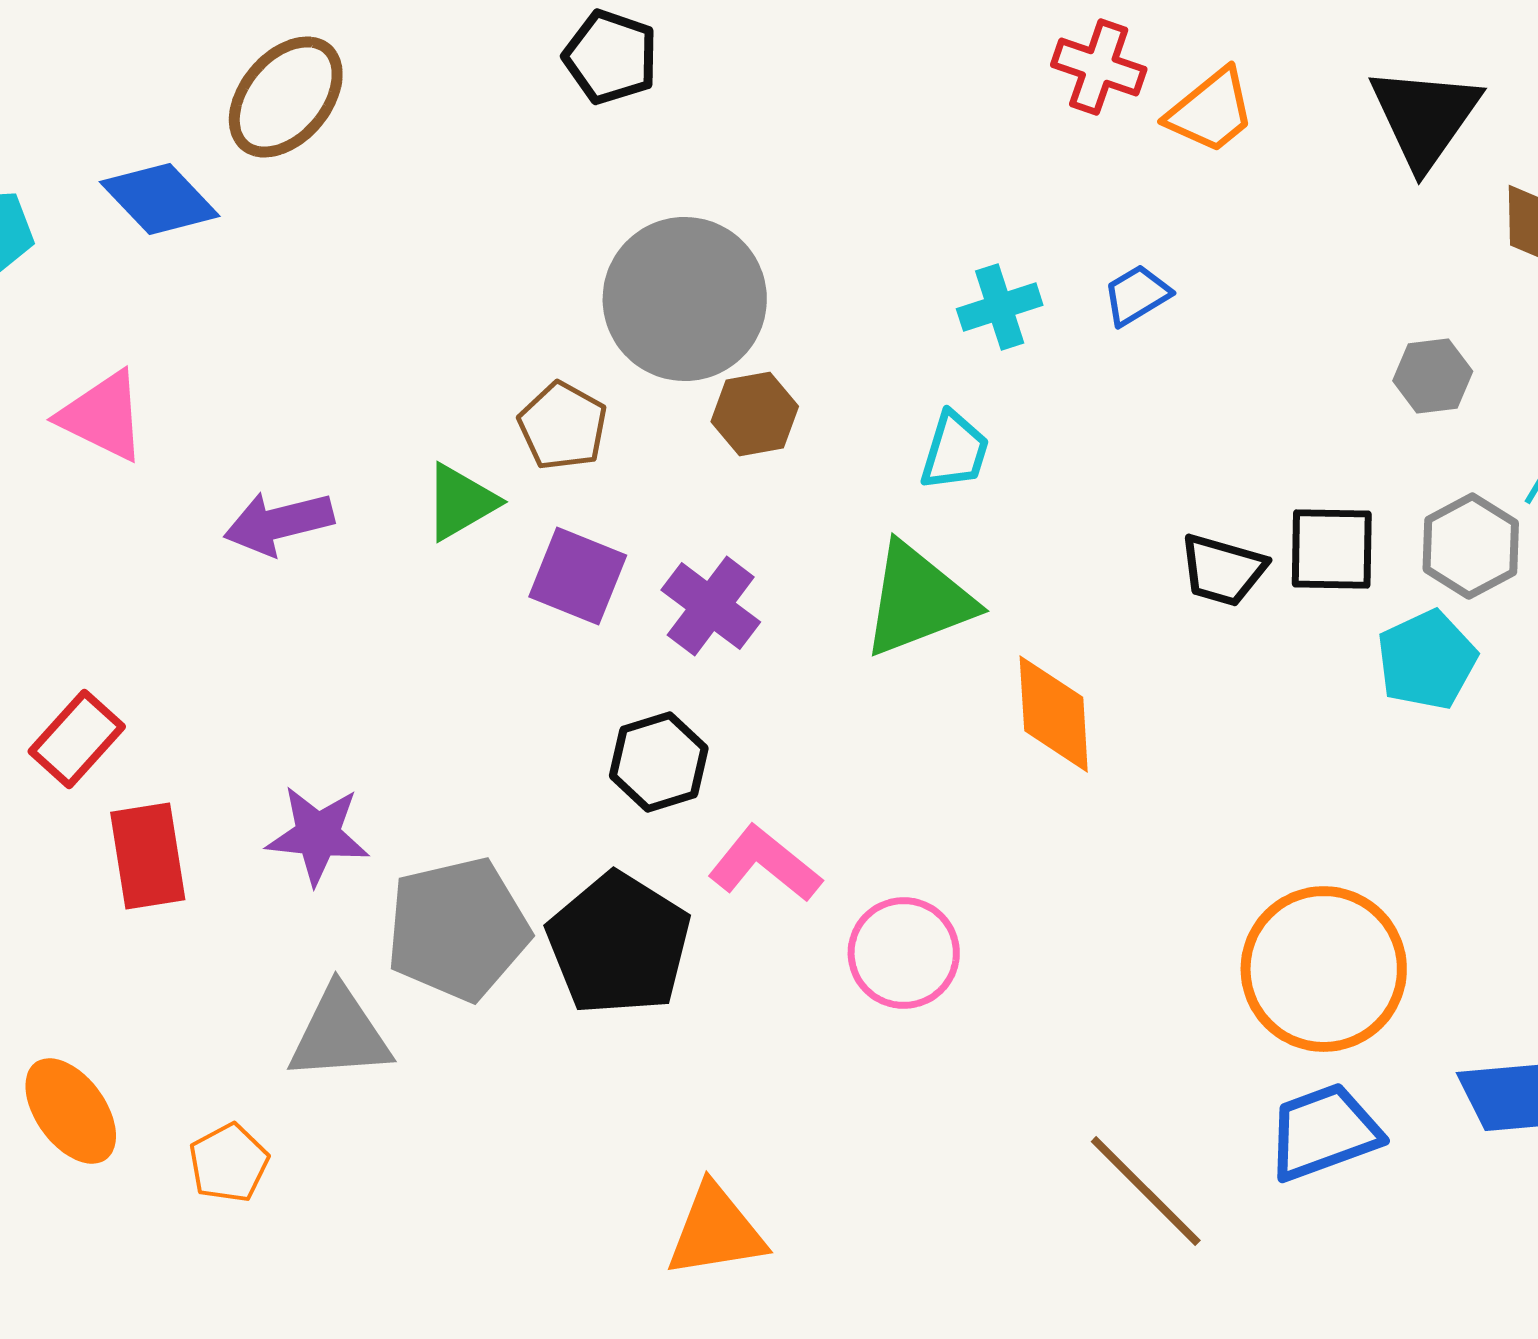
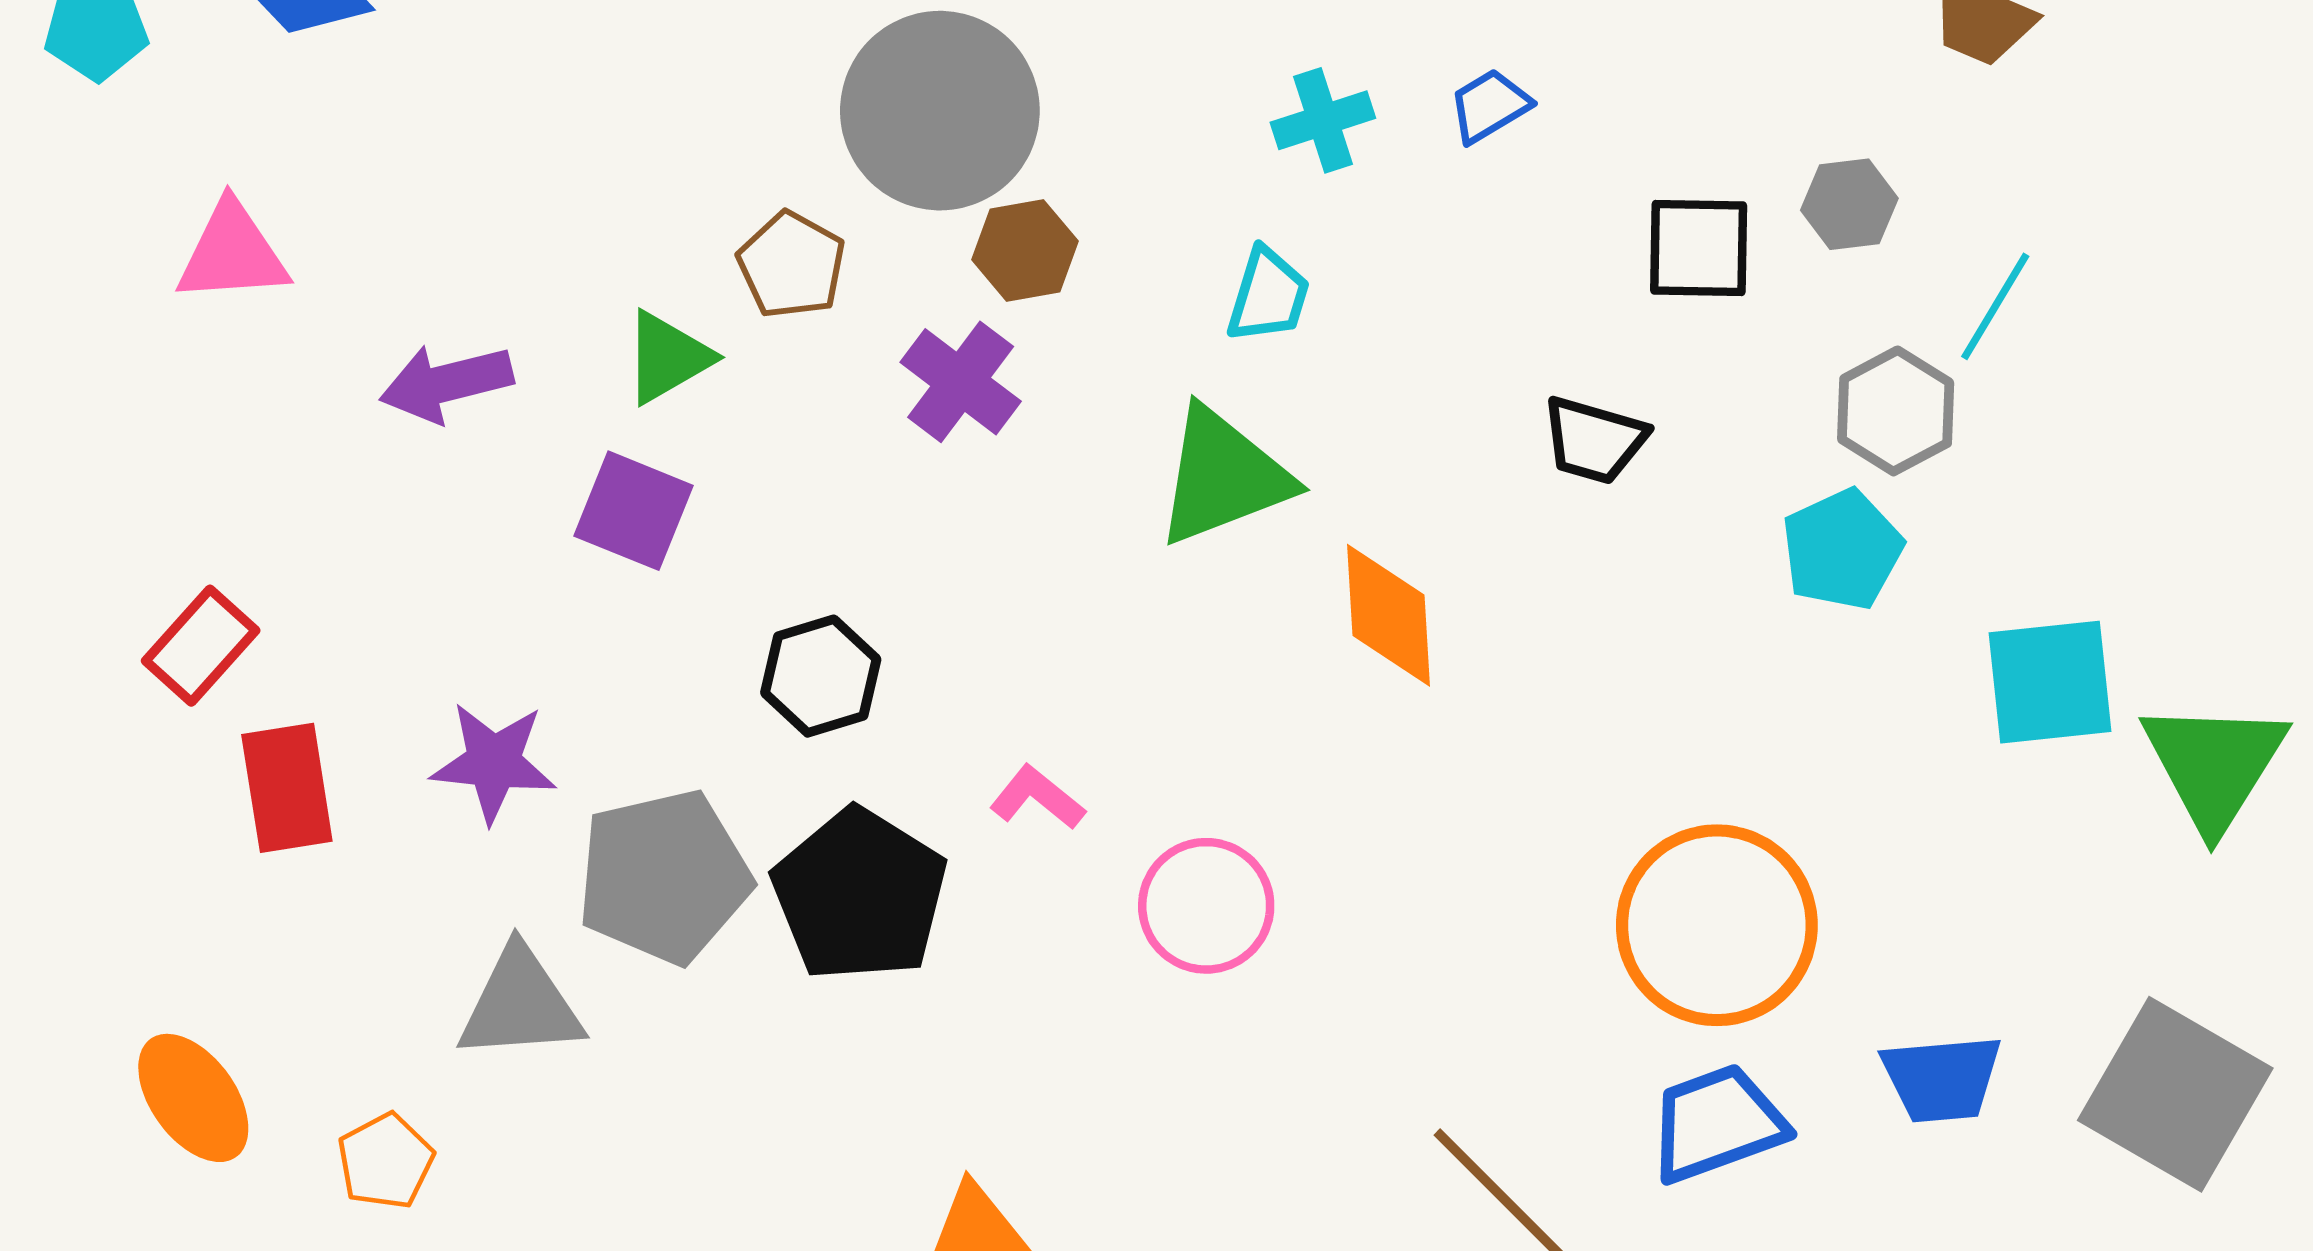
pink triangle: (103, 416) -> (232, 253), turned -30
black square: (1332, 549) -> (1699, 248), moved
purple square: (578, 576) -> (633, 511), moved
purple cross: (711, 606) -> (961, 382), moved
black hexagon: (659, 762) -> (821, 676), moved
pink L-shape: (765, 864) -> (1037, 798), size x0.7

